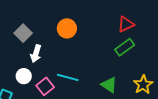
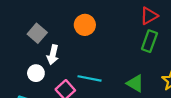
green rectangle: (125, 47) -> (149, 41), turned -30
white circle: (24, 76) -> (36, 73), moved

